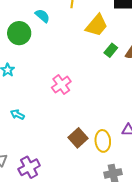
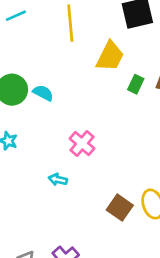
cyan semicircle: (42, 16) -> (43, 93), moved
cyan arrow: (17, 114) -> (58, 180), moved

